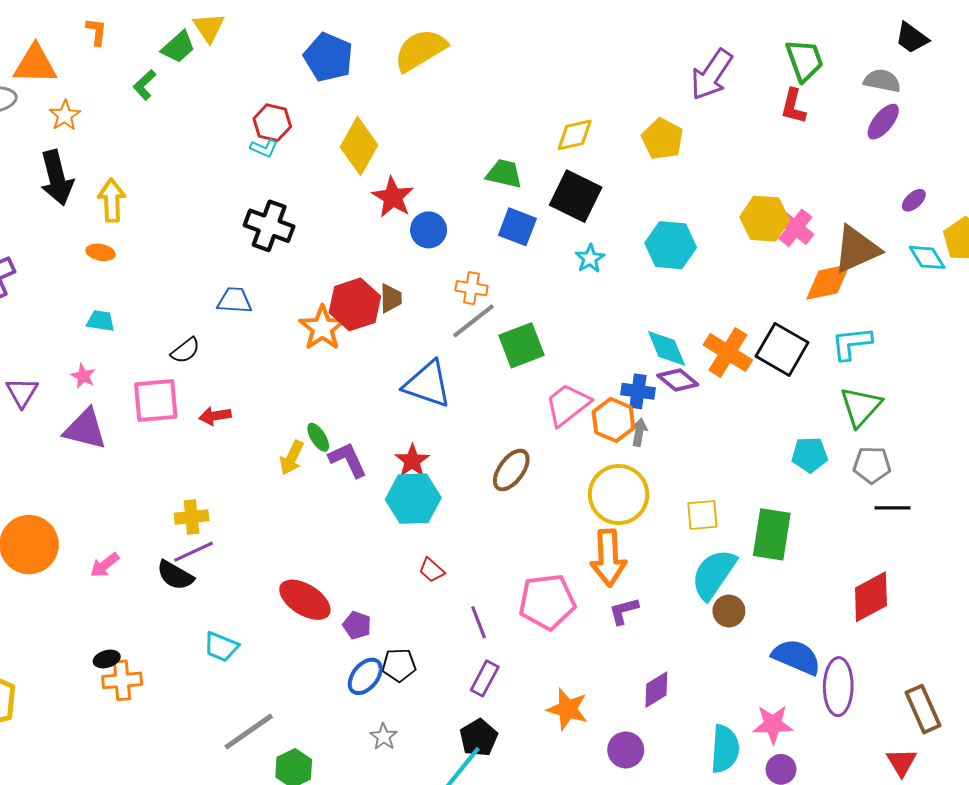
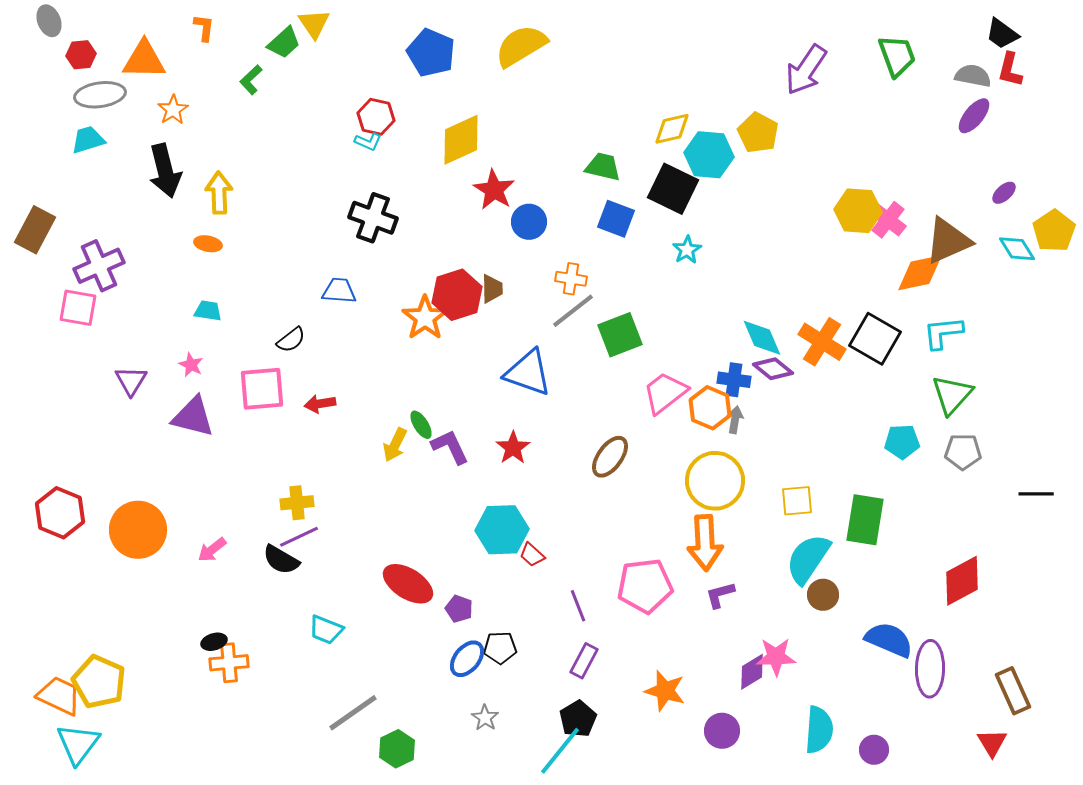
red L-shape: (793, 106) -> (1010, 70), moved
yellow diamond: (359, 146) -> (461, 140), turned 36
cyan hexagon: (671, 245) -> (709, 155), moved
cyan hexagon: (413, 499) -> (502, 530), moved
black line: (892, 508) -> (1036, 494), moved
pink star: (773, 724) -> (776, 657), moved

